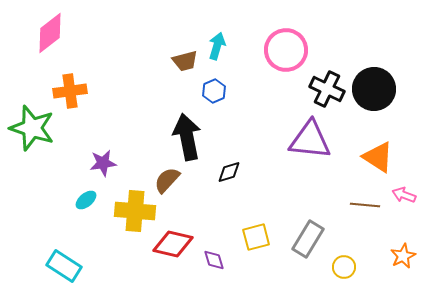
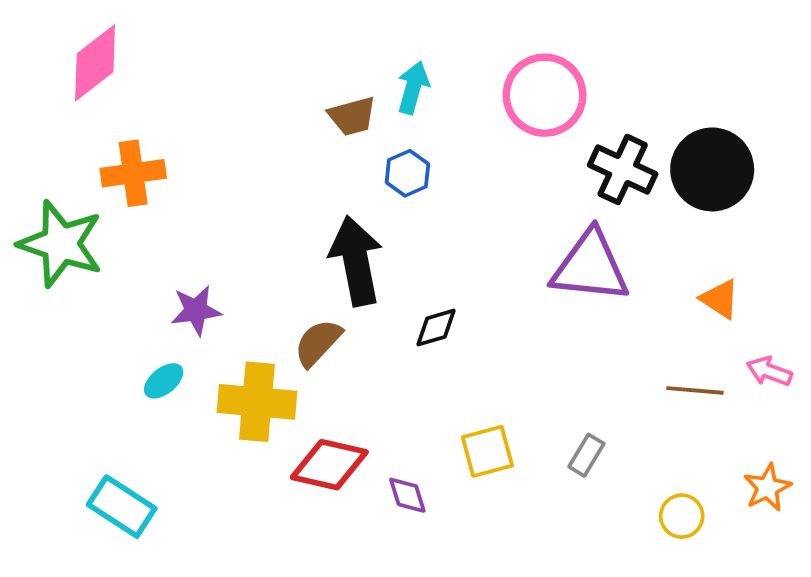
orange triangle: (378, 157) -> (720, 299), size x0.7
gray rectangle: (308, 239) -> (586, 455), size x0.6
yellow circle: (344, 267) -> (682, 516), moved

